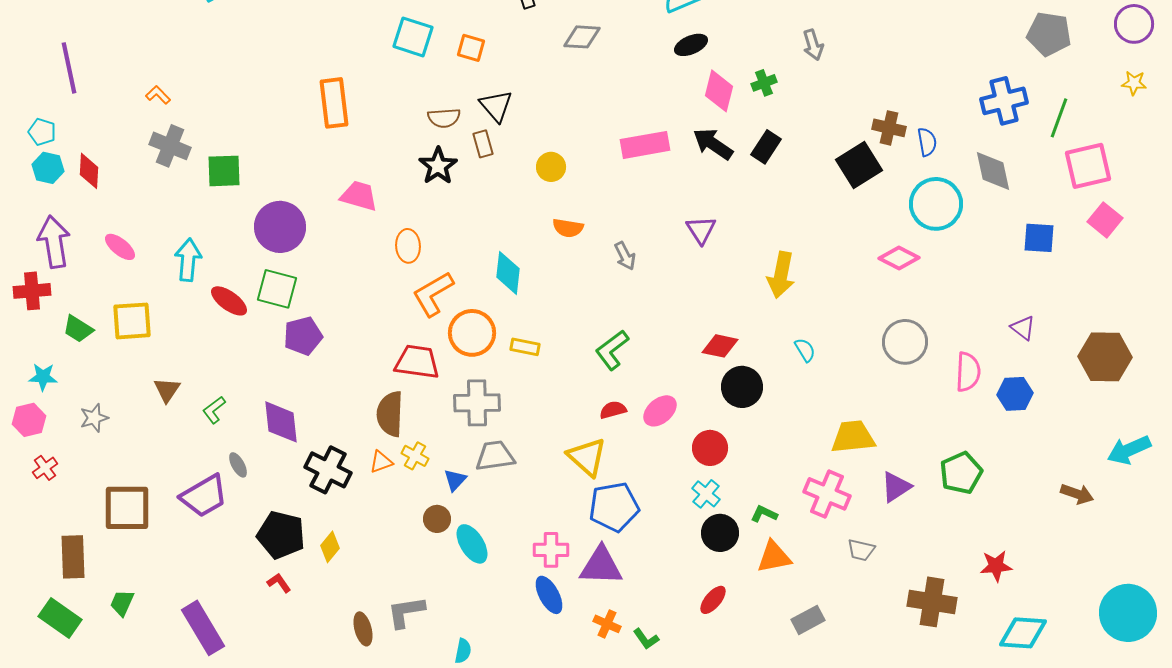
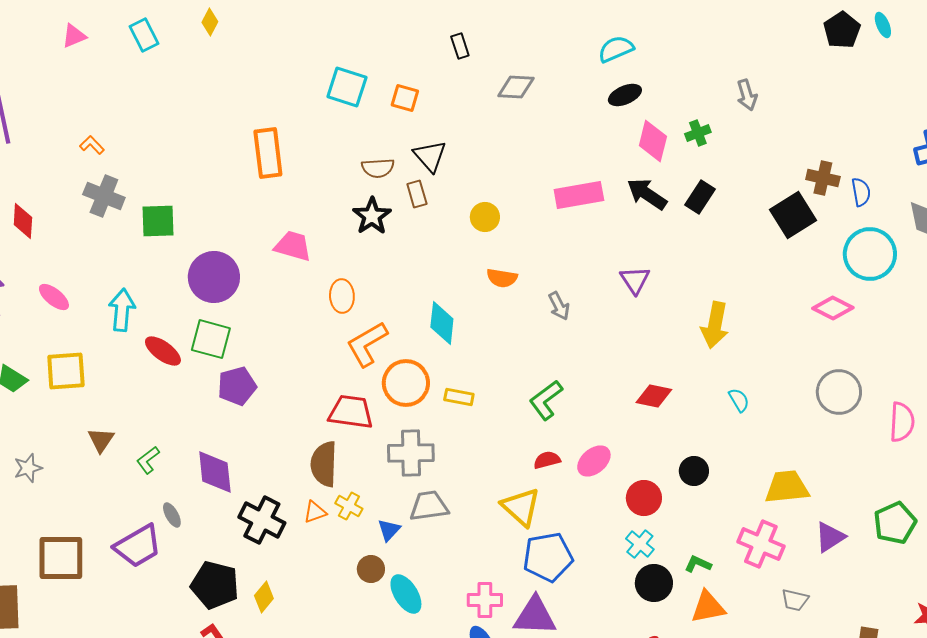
black circle: (742, 387) -> (694, 471), moved, size x0.7

